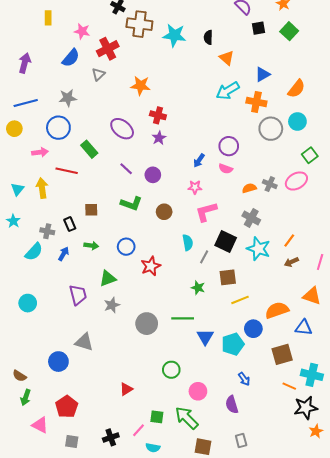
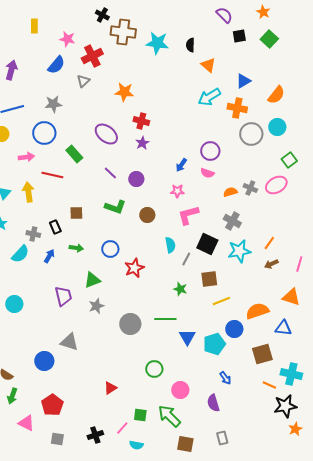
cyan star: (258, 249) -> (239, 251), turned -30

